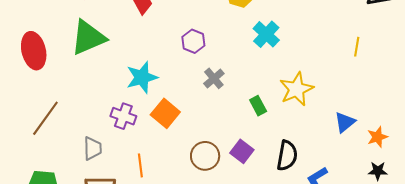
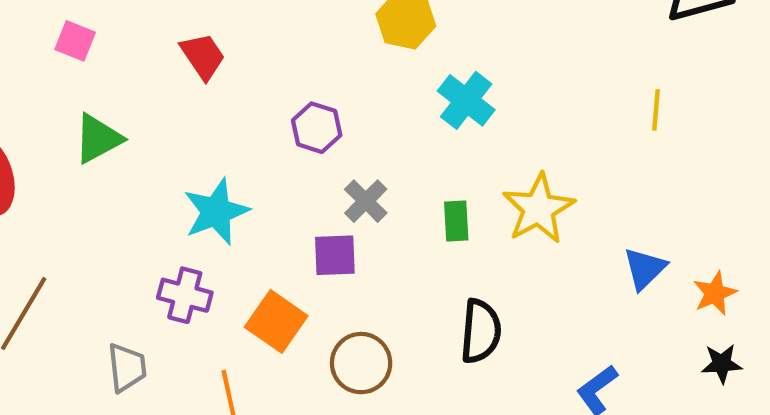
green triangle: (88, 37) -> (98, 139), size x0.7
green rectangle: (258, 106) -> (456, 221), moved, turned 30
orange square: (165, 113) -> (276, 321), moved
purple square: (242, 151) -> (335, 255), moved, turned -35
black semicircle: (287, 156) -> (481, 331), moved

